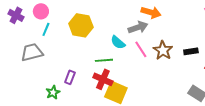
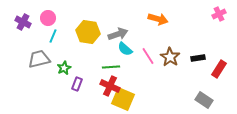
gray arrow: (138, 27) -> (118, 34), moved
green star: (53, 92) -> (64, 68), moved

